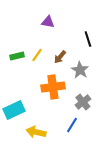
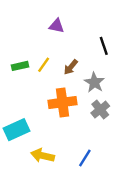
gray cross: (83, 102) -> (100, 110), moved
blue line: (72, 125) -> (85, 158), moved

